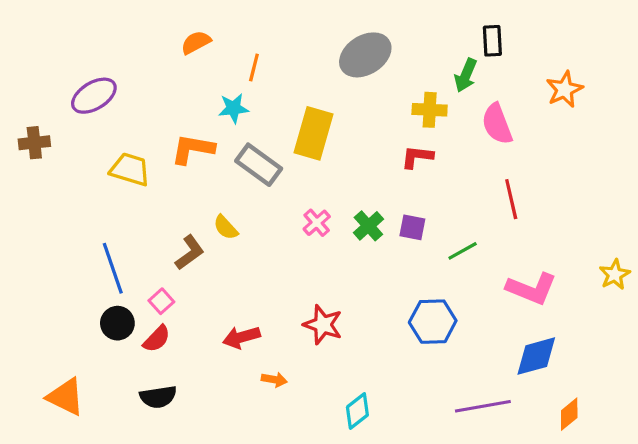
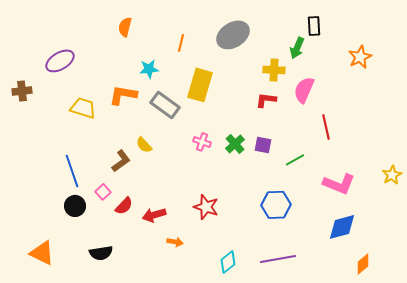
orange semicircle: (196, 42) -> (125, 27), turned -48
orange line: (254, 67) -> (181, 43), moved
pink semicircle: (497, 124) -> (304, 90), moved, turned 44
pink cross: (317, 223) -> (202, 142), turned -30
red semicircle: (157, 339) -> (124, 206), moved
purple line: (483, 406) -> (278, 259), moved

